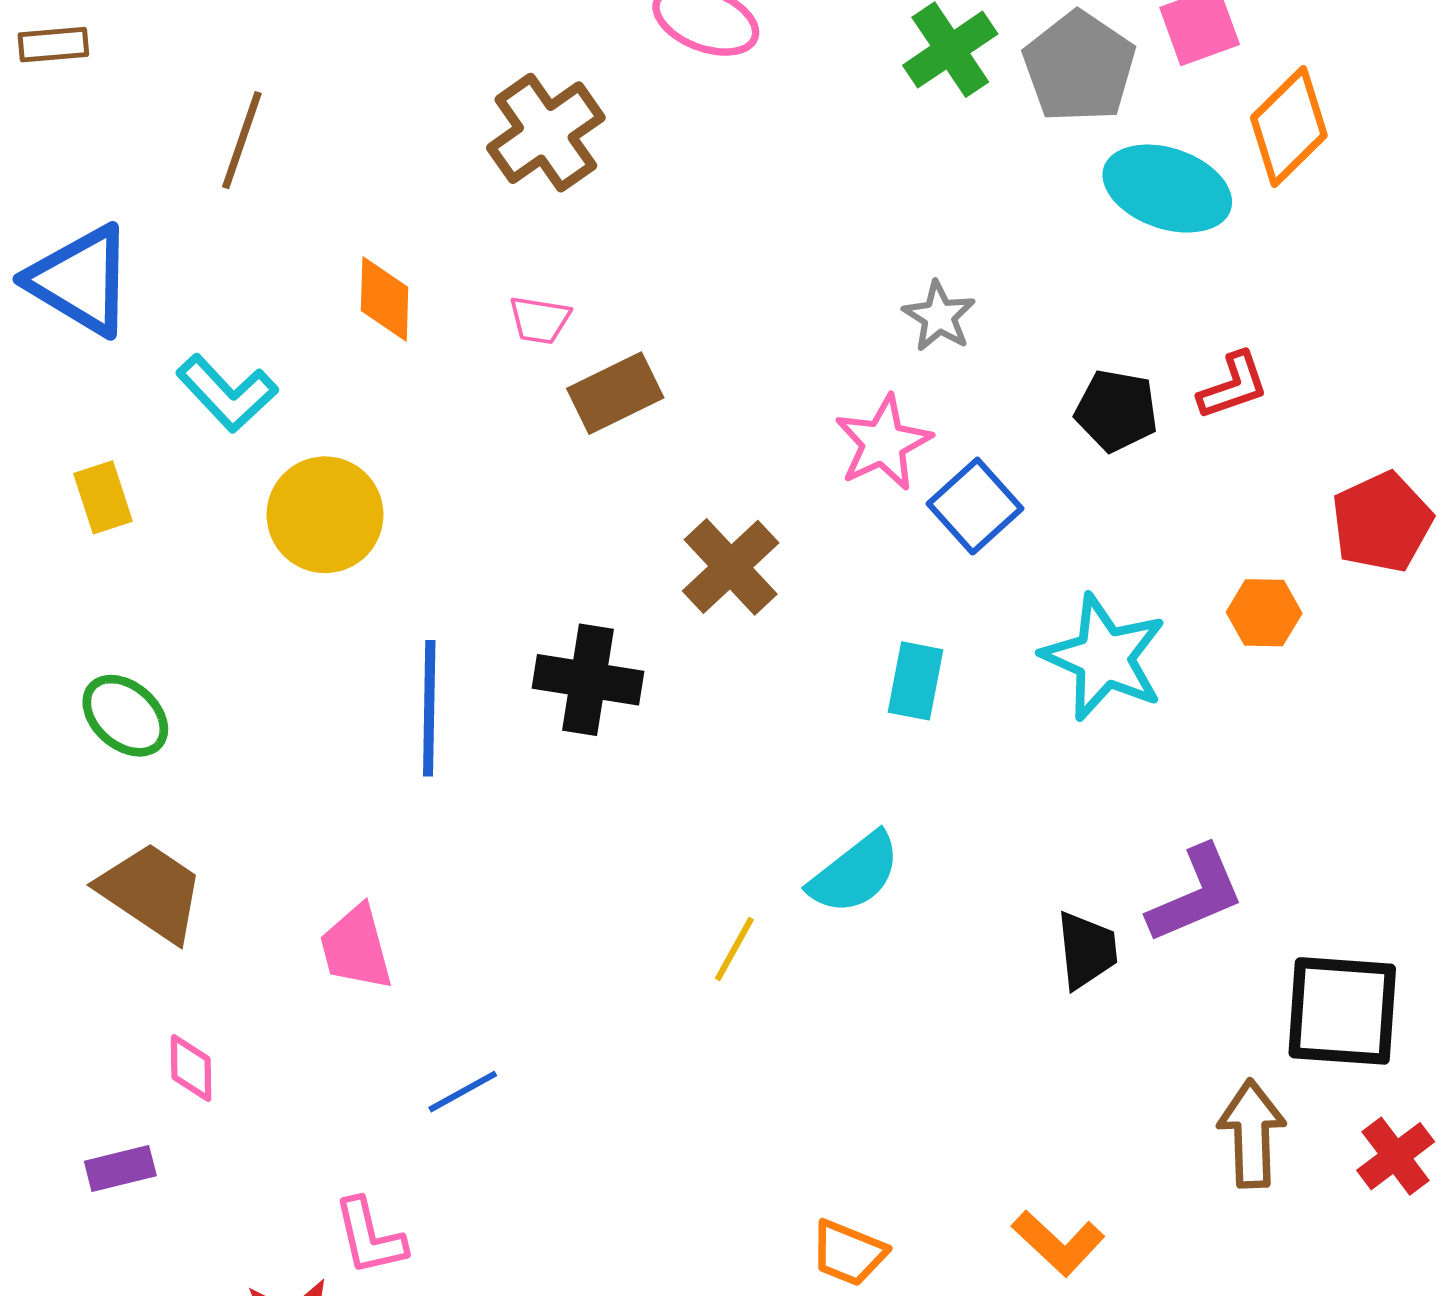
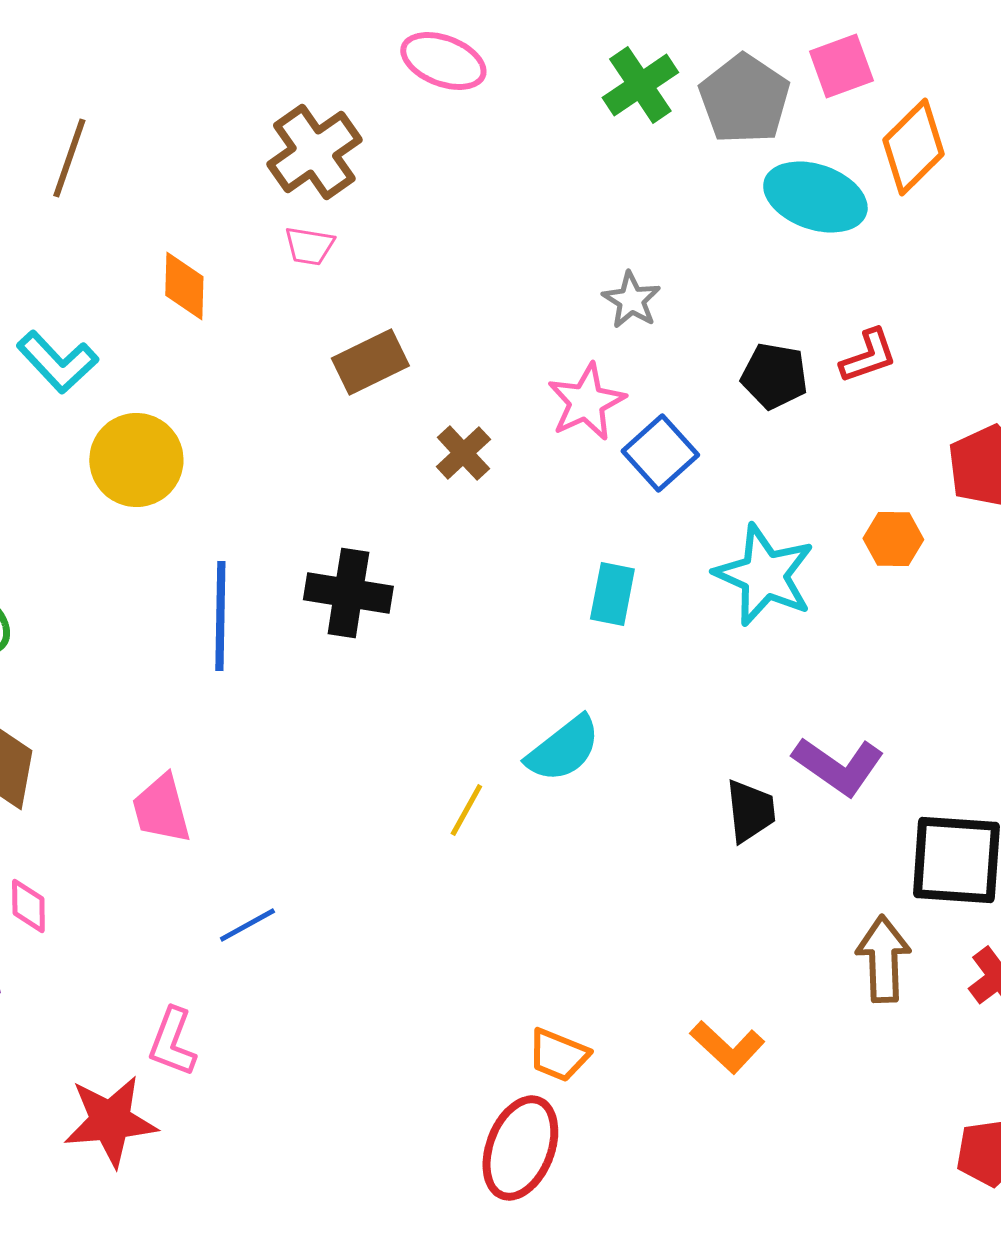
pink trapezoid: (540, 320) -> (309, 246), moved
brown cross: (731, 567) -> (463, 453), moved, size x0.7
purple L-shape: (1196, 894) -> (838, 766), turned 58
pink L-shape: (370, 1237) -> (172, 1042), turned 34

